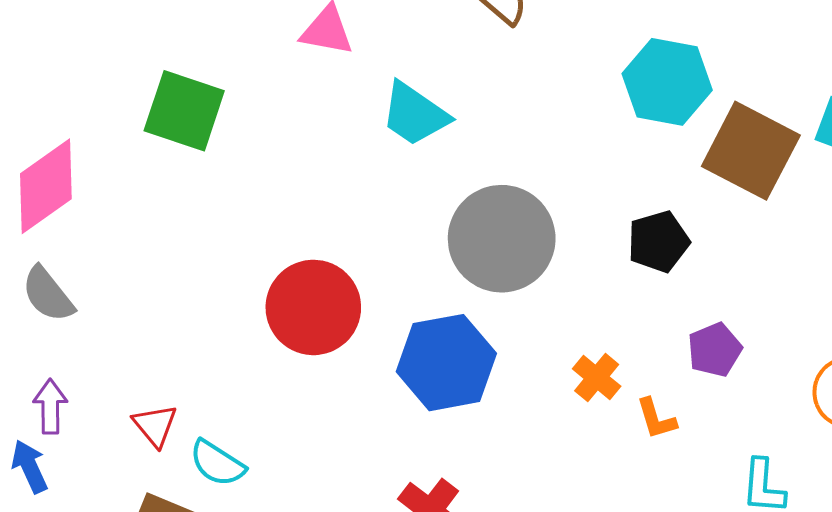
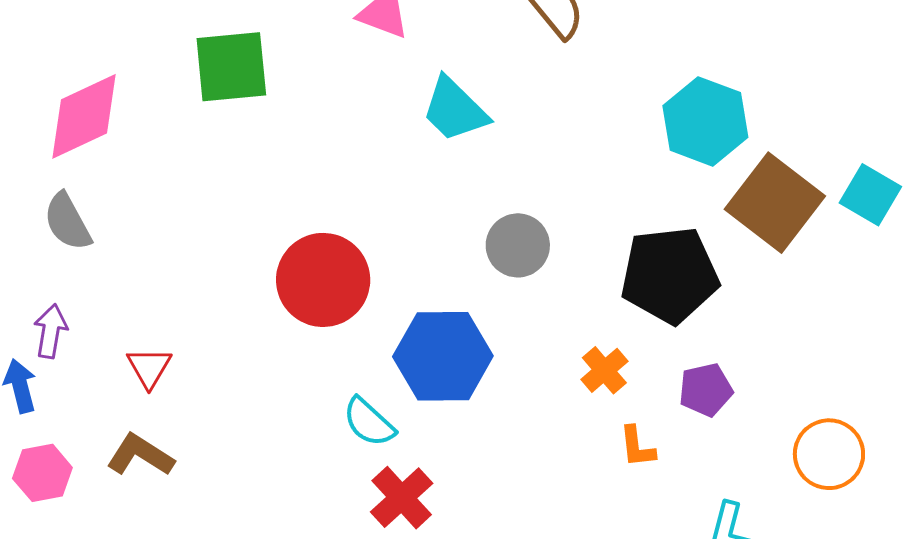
green square: (184, 111) -> (231, 67), turned -34
gray circle: (502, 239) -> (518, 245), size x0.6
black pentagon: (658, 242) -> (670, 275), size x1.6
orange cross: (597, 378) -> (604, 370), moved
cyan semicircle: (217, 463) -> (369, 422), moved

